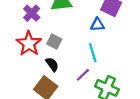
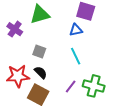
red star: (29, 44) -> (18, 76), moved, turned -30
purple line: (83, 75) -> (71, 87), moved

